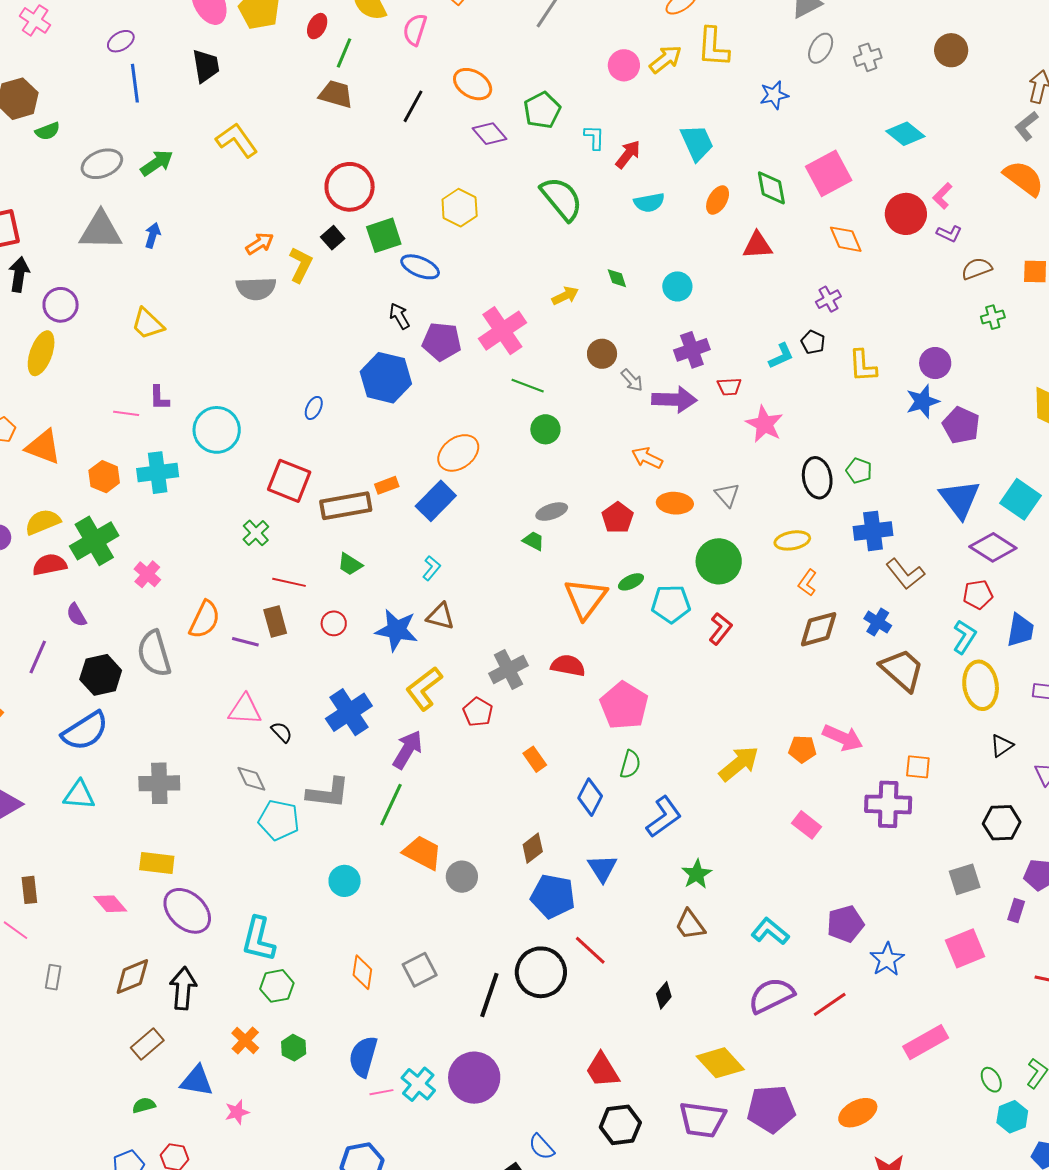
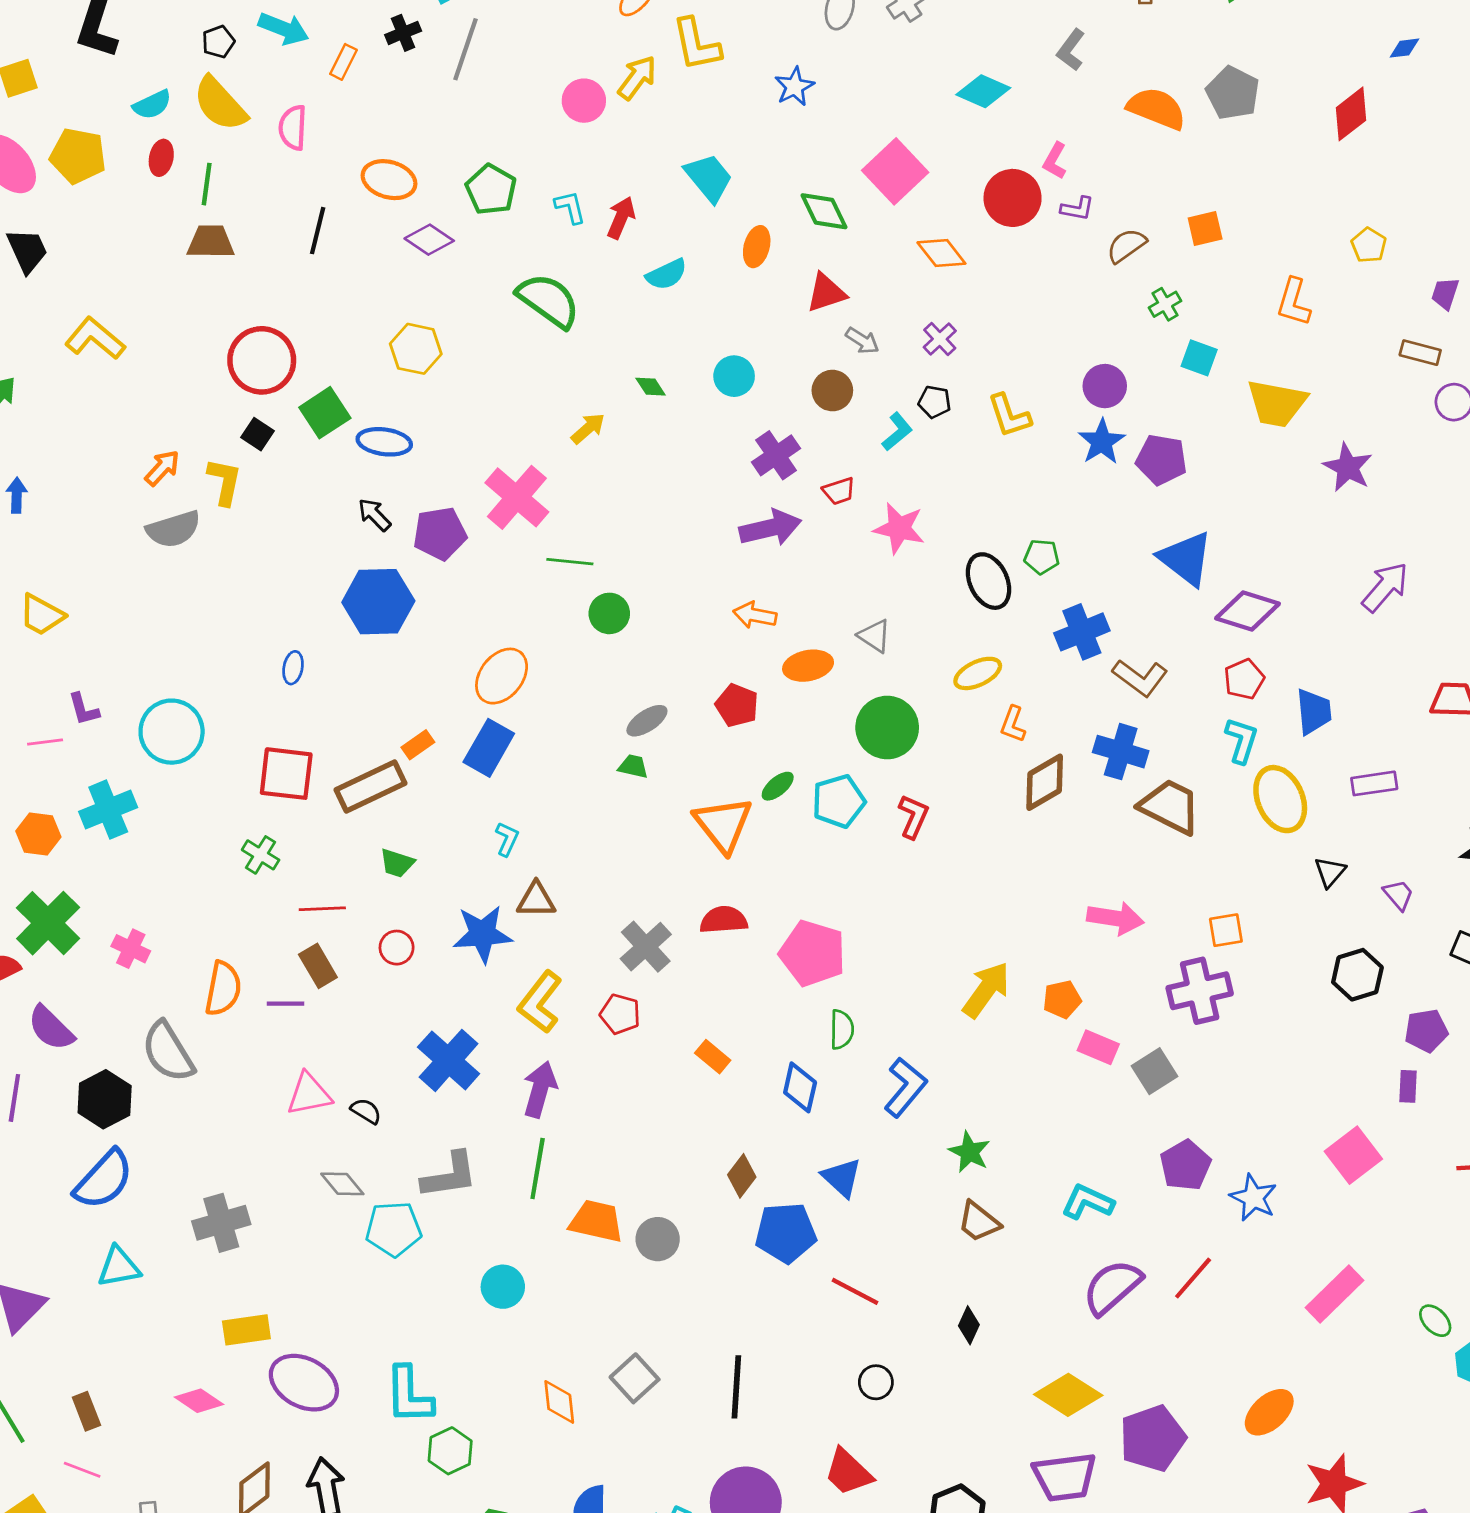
gray L-shape: (1026, 126) -> (1071, 50), moved
brown circle: (602, 354) -> (832, 391), moved
gray arrow: (632, 380) -> (862, 341), moved
cyan square: (1020, 499) -> (1199, 358), moved, size x0.7
purple semicircle: (76, 615) -> (51, 1028), size x1.5
blue cross: (878, 622) -> (1121, 752), size x1.4
orange pentagon: (802, 749) -> (1062, 999), moved
gray square: (965, 879) -> (1154, 1071), moved
black circle: (541, 972) -> (876, 1382), moved, size x0.5
red trapezoid: (602, 1070) -> (848, 1472), moved

